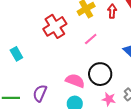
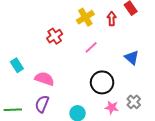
red cross: (55, 26) -> (55, 36), size x0.7
pink semicircle: (75, 81) -> (44, 79), moved

